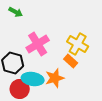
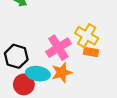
pink cross: (38, 44) -> (58, 48), moved
orange rectangle: (71, 61) -> (91, 52), moved, turned -32

